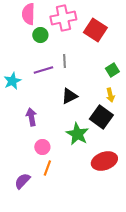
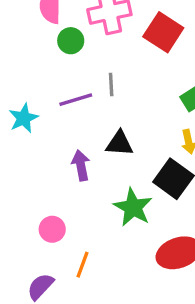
black triangle: (69, 96) -> (120, 143), turned 30
purple arrow: (31, 117) -> (81, 165), moved
pink circle: (42, 147) -> (52, 229), moved

